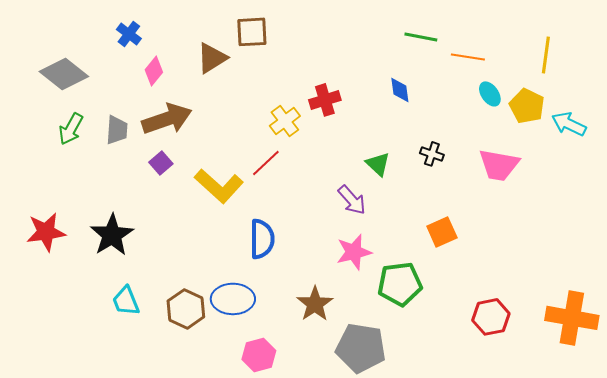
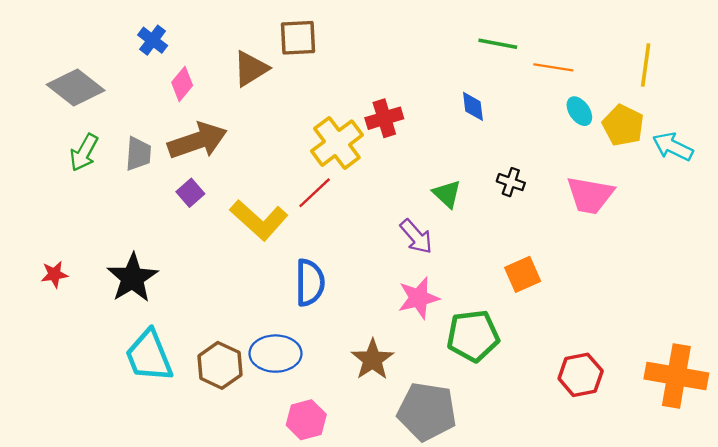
yellow cross: (285, 121) -> (337, 143), size x1.4
red star: (46, 232) -> (54, 274), size x0.6
cyan trapezoid: (126, 301) -> (149, 356), size x1.5

